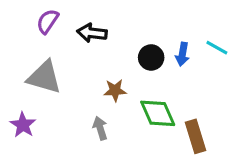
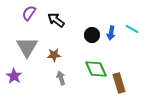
black arrow: (92, 33) -> (56, 20), turned 30
gray triangle: (44, 77) -> (27, 47), turned 45
brown star: (115, 90) -> (54, 55), moved

